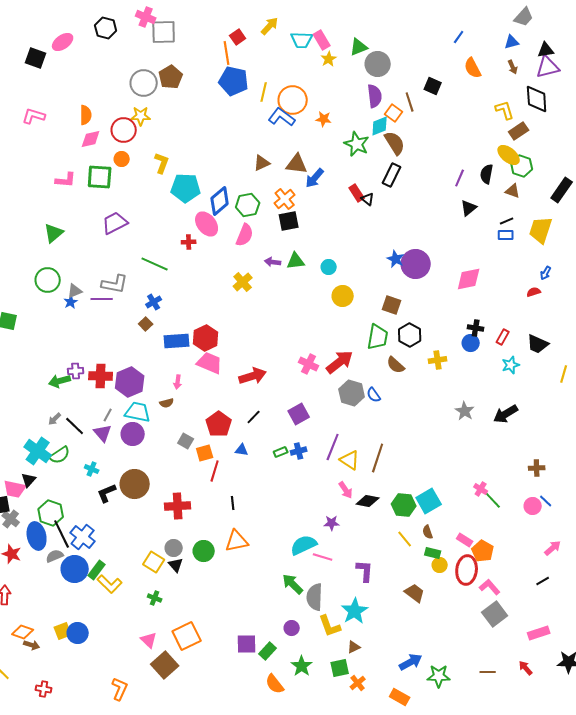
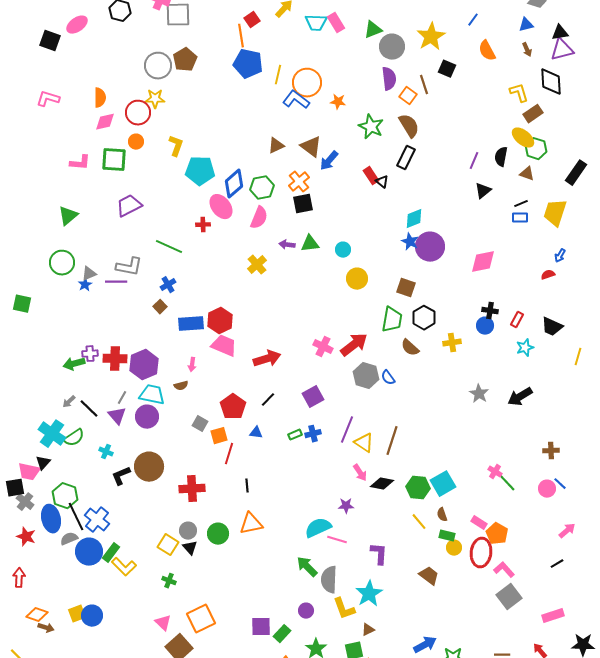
yellow star: (329, 59) -> (431, 37), moved, size x1.8
cyan diamond: (380, 126) -> (414, 219), moved
brown triangle: (297, 164) -> (311, 147), turned 30

